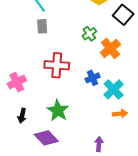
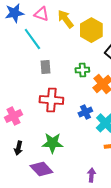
gray rectangle: (42, 26) -> (45, 67), moved
green cross: (89, 34) -> (82, 70), turned 32
green star: (58, 110) -> (52, 143), turned -30

